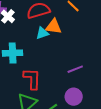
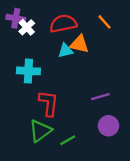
purple circle: (74, 97) -> (108, 126), moved

